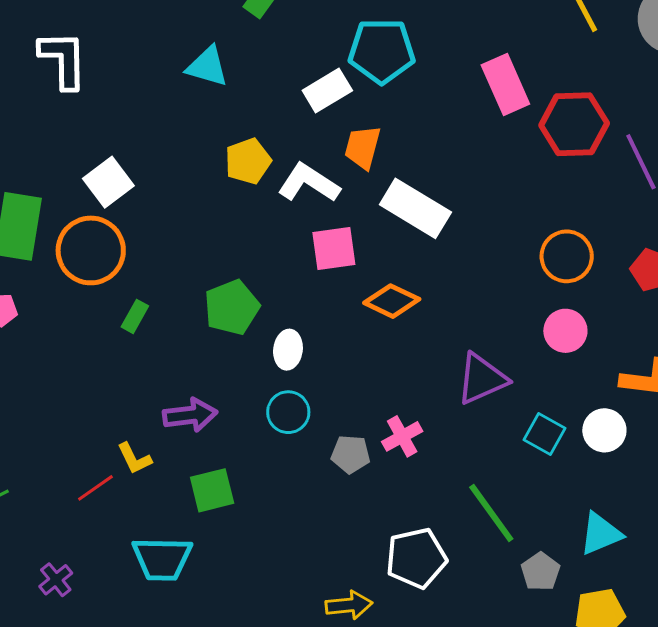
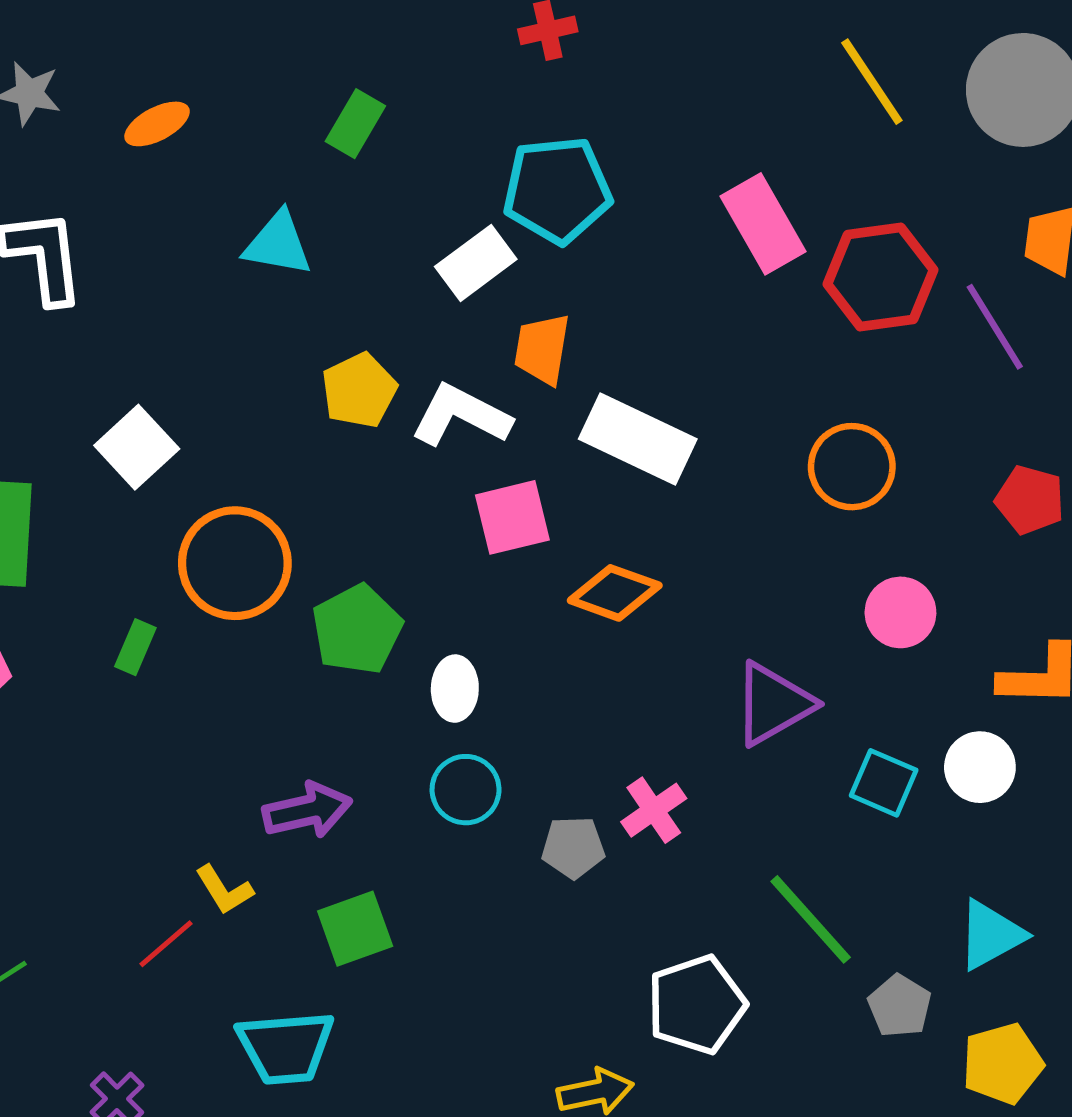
orange circle: (91, 250) -> (235, 563), moved
orange circle: (567, 256) -> (852, 467), moved
green rectangle: (135, 316) -> (135, 647), moved

